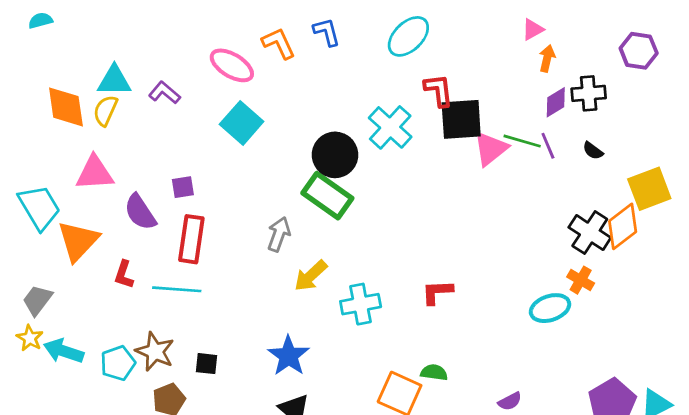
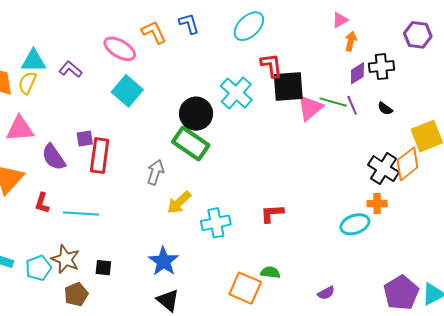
red rectangle: (191, 239) -> (100, 156), moved
orange cross: (581, 280) -> (377, 204), turned -30

